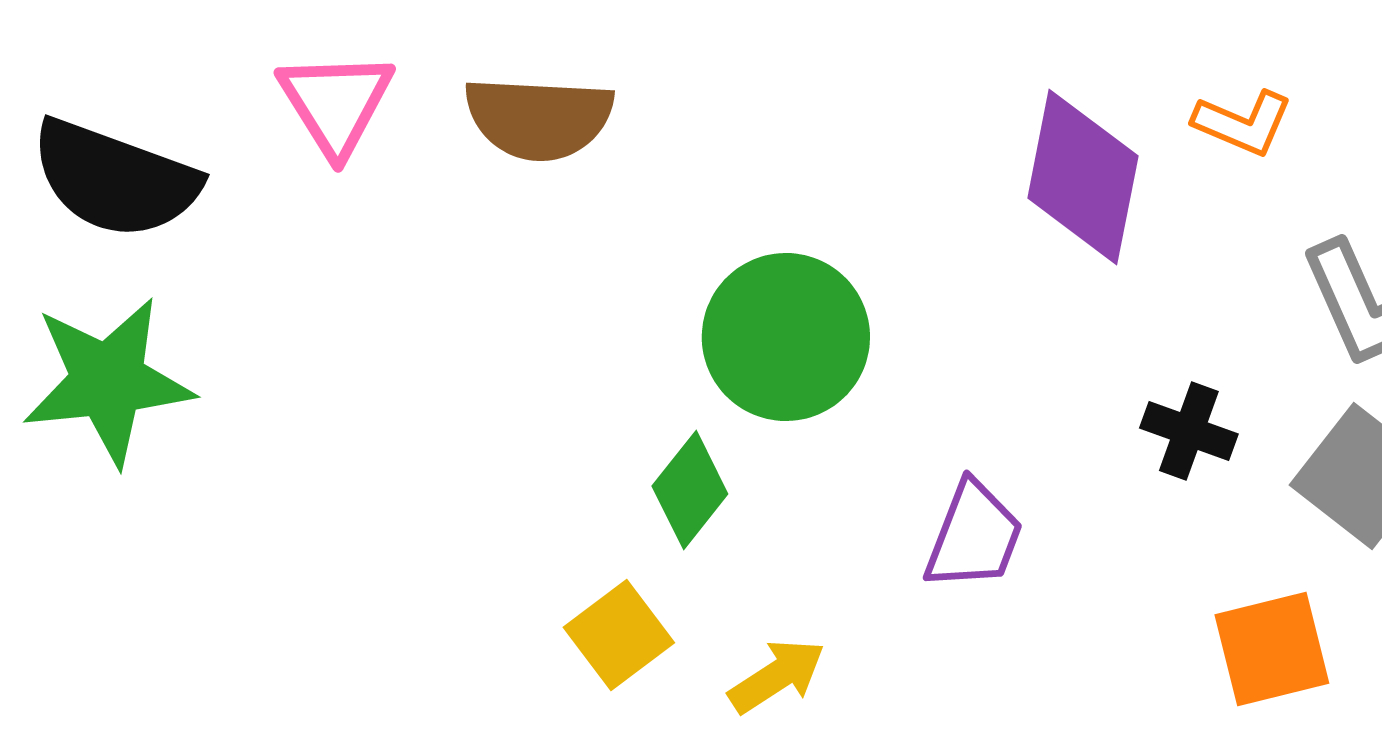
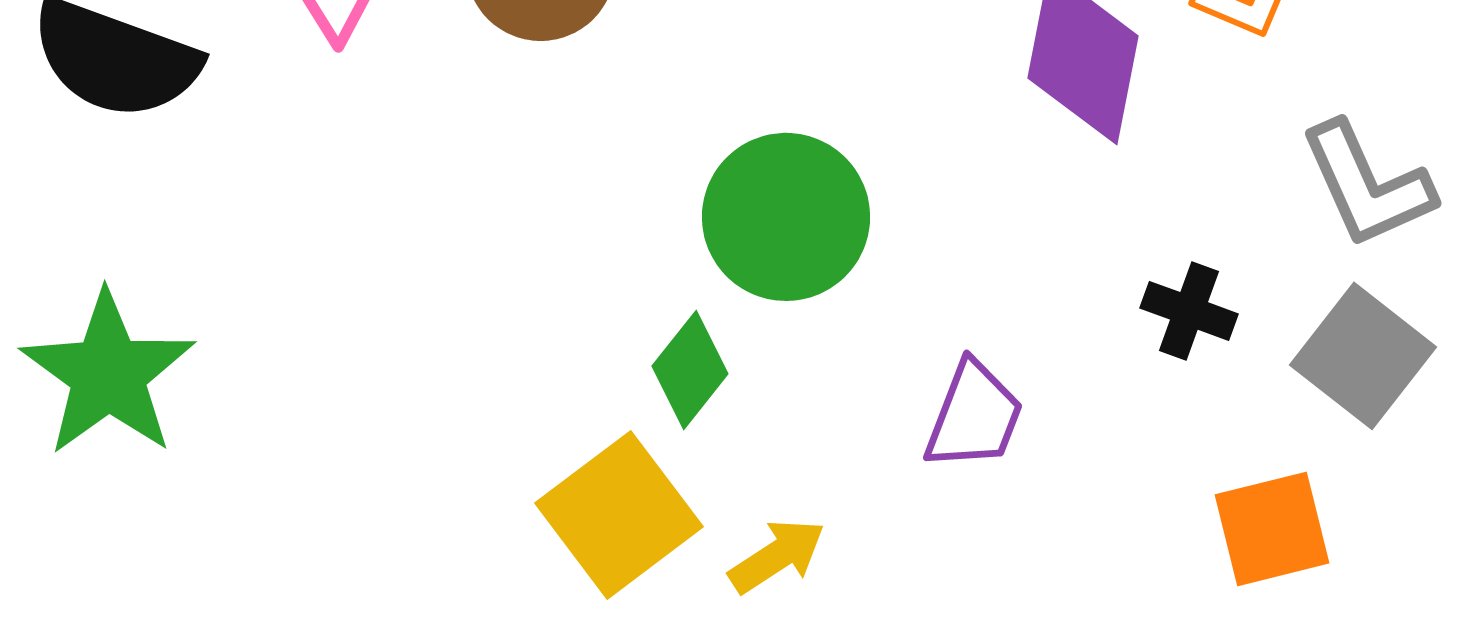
green star: (108, 381) -> (108, 374), moved, turned -30
yellow square: (619, 635) -> (619, 515), size x1.5

